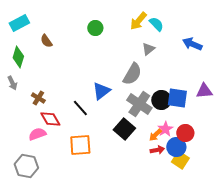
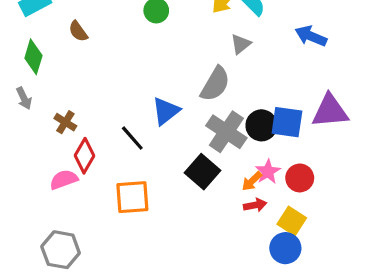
purple triangle: (204, 91) -> (330, 111), size x1.4
red diamond: (50, 119) -> (84, 156), turned 60
blue circle: (176, 147) -> (285, 248), moved
gray hexagon: (26, 166) -> (61, 250), moved

